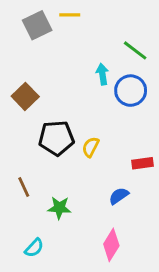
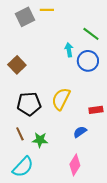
black pentagon: (56, 138) -> (29, 104), moved
yellow semicircle: (91, 147) -> (61, 99), size x1.6
brown line: (24, 187) -> (20, 134), moved
cyan semicircle: (34, 248) -> (23, 167), size x1.6

